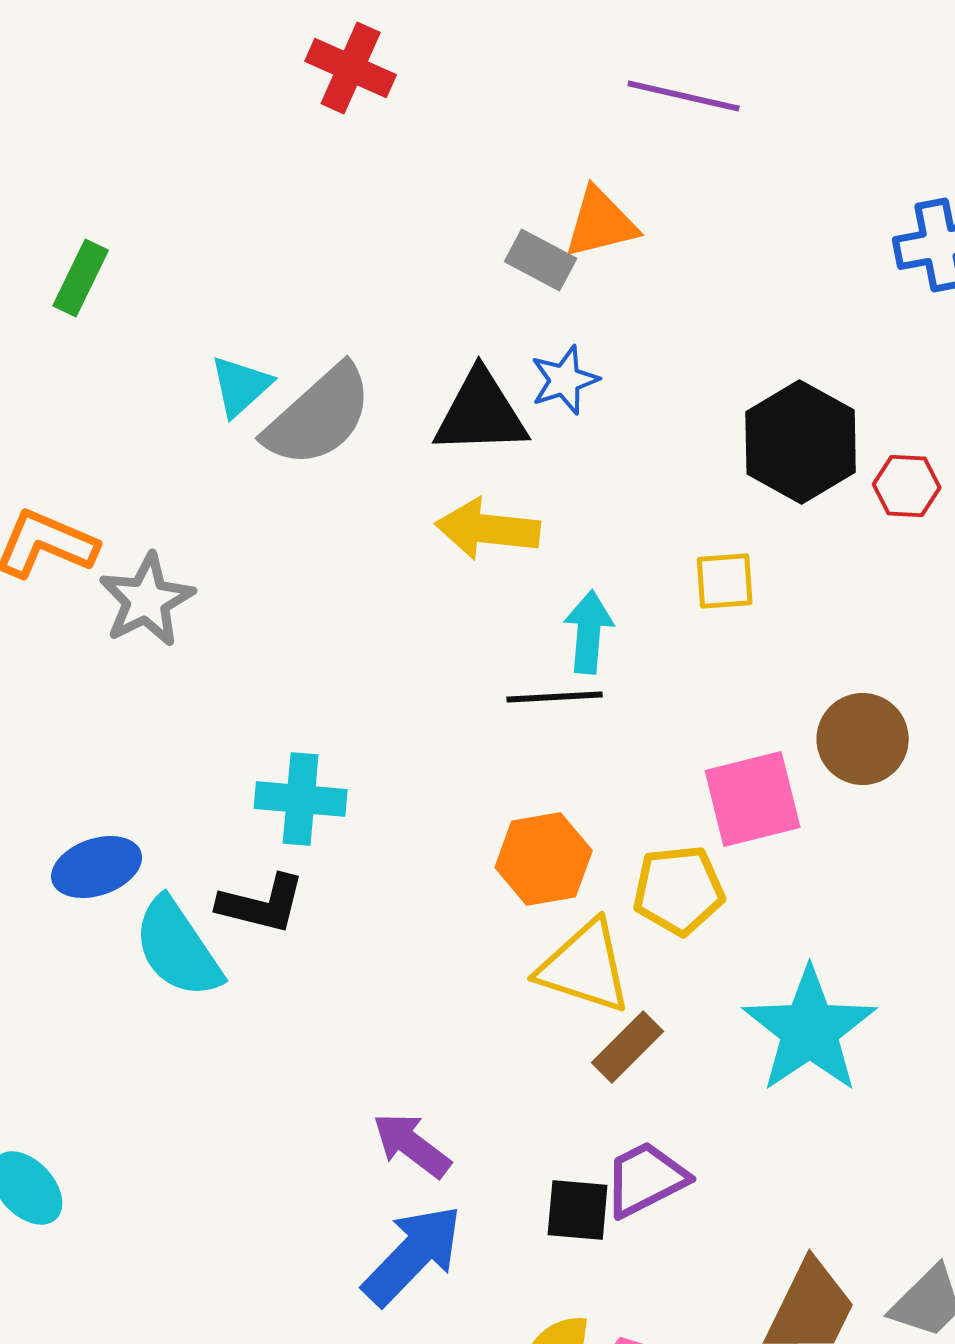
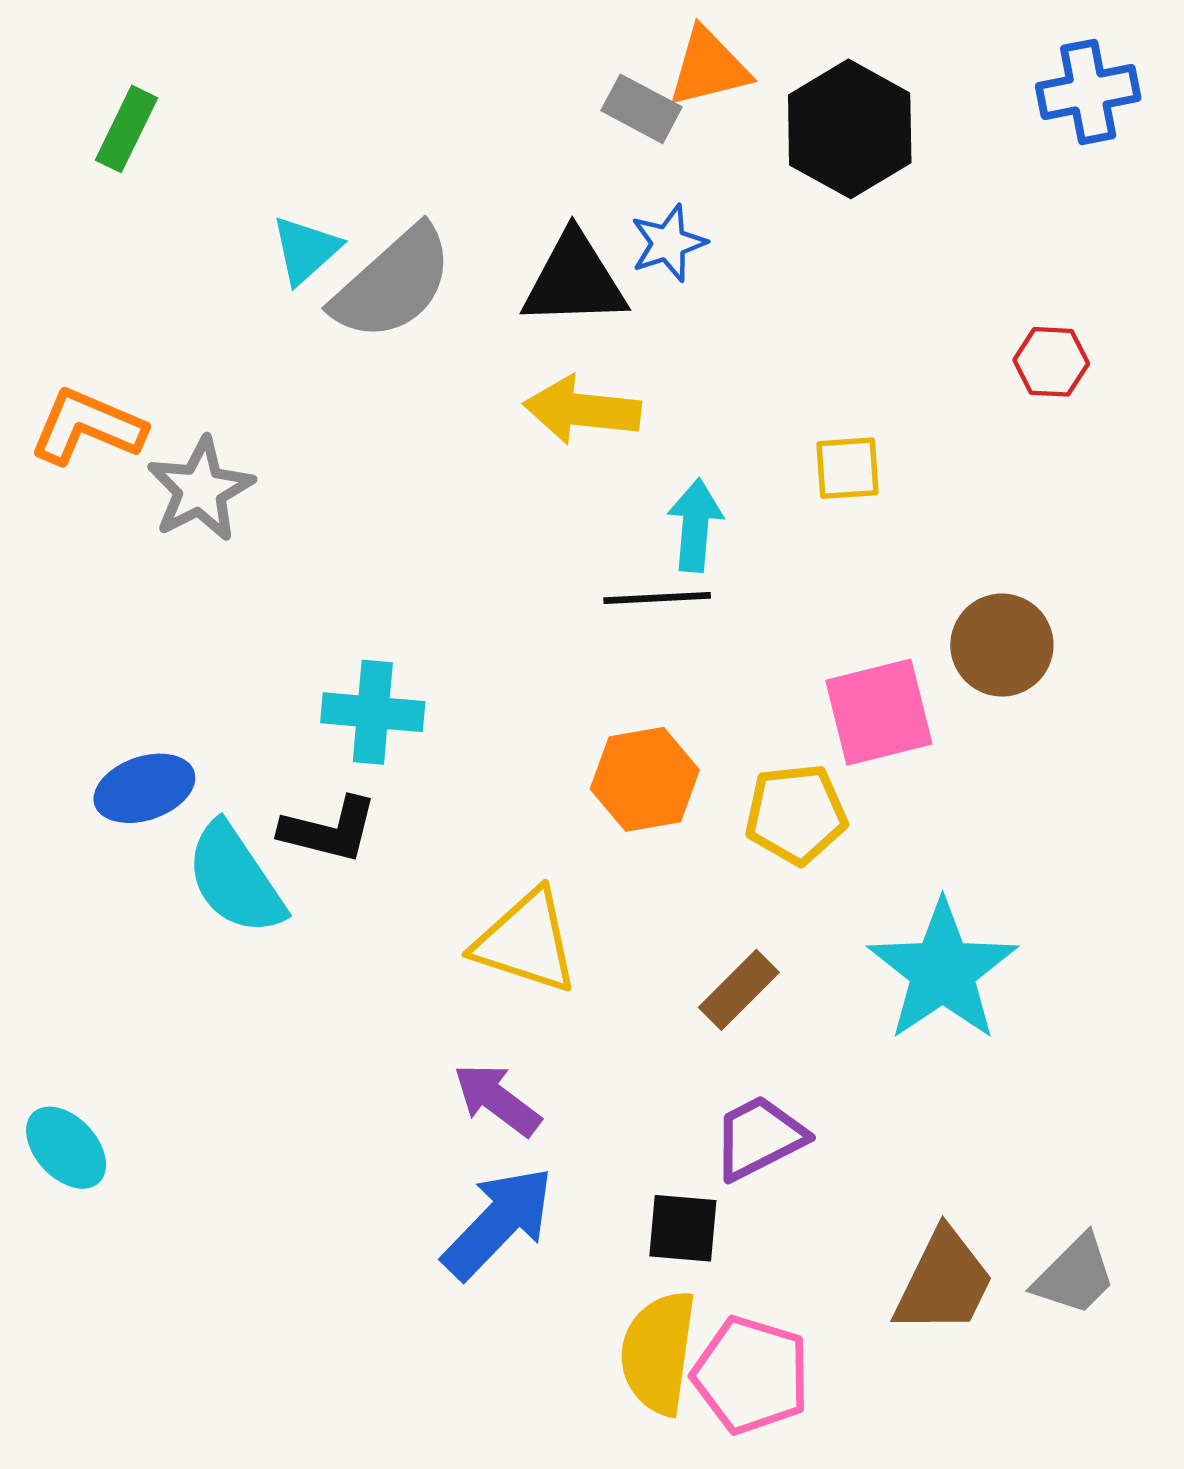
black hexagon: (801, 442) -> (850, 129), moved
yellow triangle: (585, 967) -> (526, 942), moved
black square: (578, 1210) -> (683, 1228), moved

